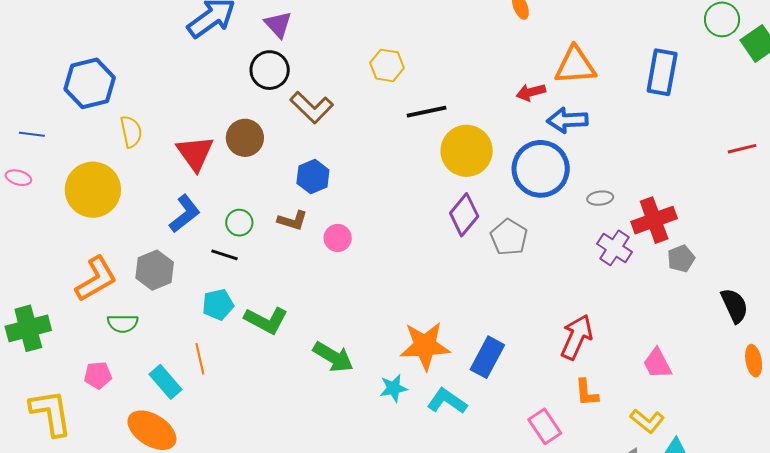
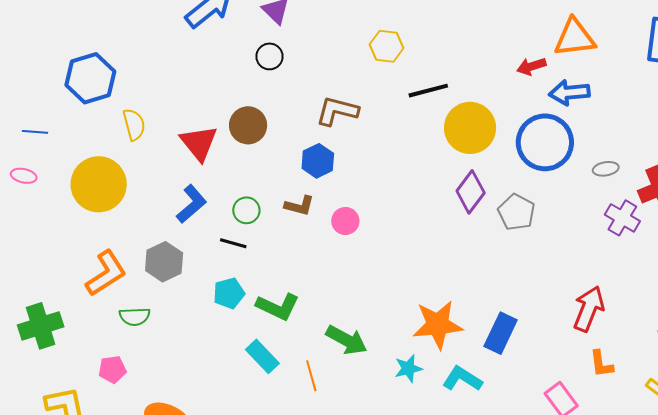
black circle: (270, 70) -> (270, 56), size x0.7
brown L-shape: (312, 107) -> (337, 111), moved, turned 153
orange line: (200, 359) -> (311, 376), moved
cyan rectangle: (166, 382) -> (262, 356), moved

